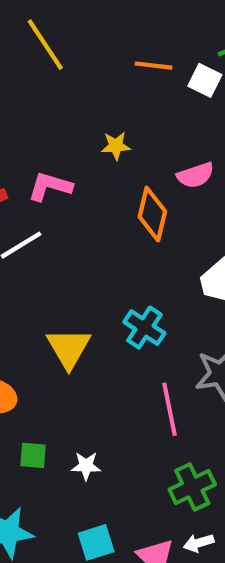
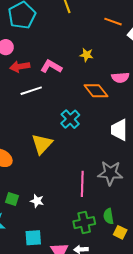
orange diamond: (152, 214) -> (96, 91), turned -65
cyan cross: (144, 328) -> (70, 119), moved
green square: (33, 455) -> (12, 199), moved

